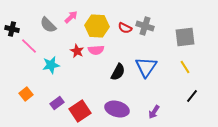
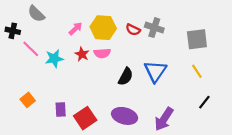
pink arrow: (71, 17) -> (76, 29), moved
gray semicircle: (48, 25) -> (36, 14), moved
cyan star: (51, 65) -> (54, 58), moved
purple rectangle: (57, 103) -> (61, 110), turned -56
purple arrow: (154, 112) -> (164, 119), size x1.6

